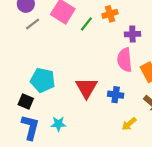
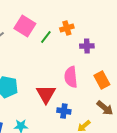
pink semicircle: (125, 60) -> (71, 77), moved
blue cross: (116, 95) -> (64, 111), moved

